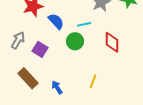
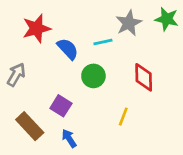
cyan line: (84, 24) -> (103, 42), moved
purple square: (40, 49) -> (61, 106), moved
yellow line: (93, 81) -> (123, 117), moved

